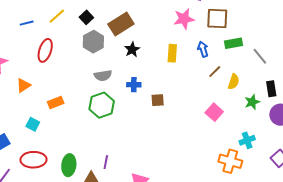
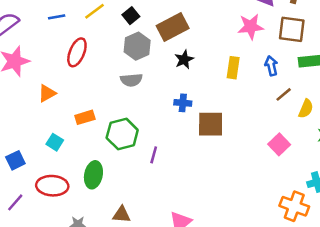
gray semicircle: (103, 76) -> (131, 80), moved
brown square: (158, 100) -> (211, 124), size x1.6
green hexagon: (102, 105) -> (122, 134), moved
purple line: (106, 162) -> (154, 155), moved
green ellipse: (69, 165) -> (93, 175), moved

